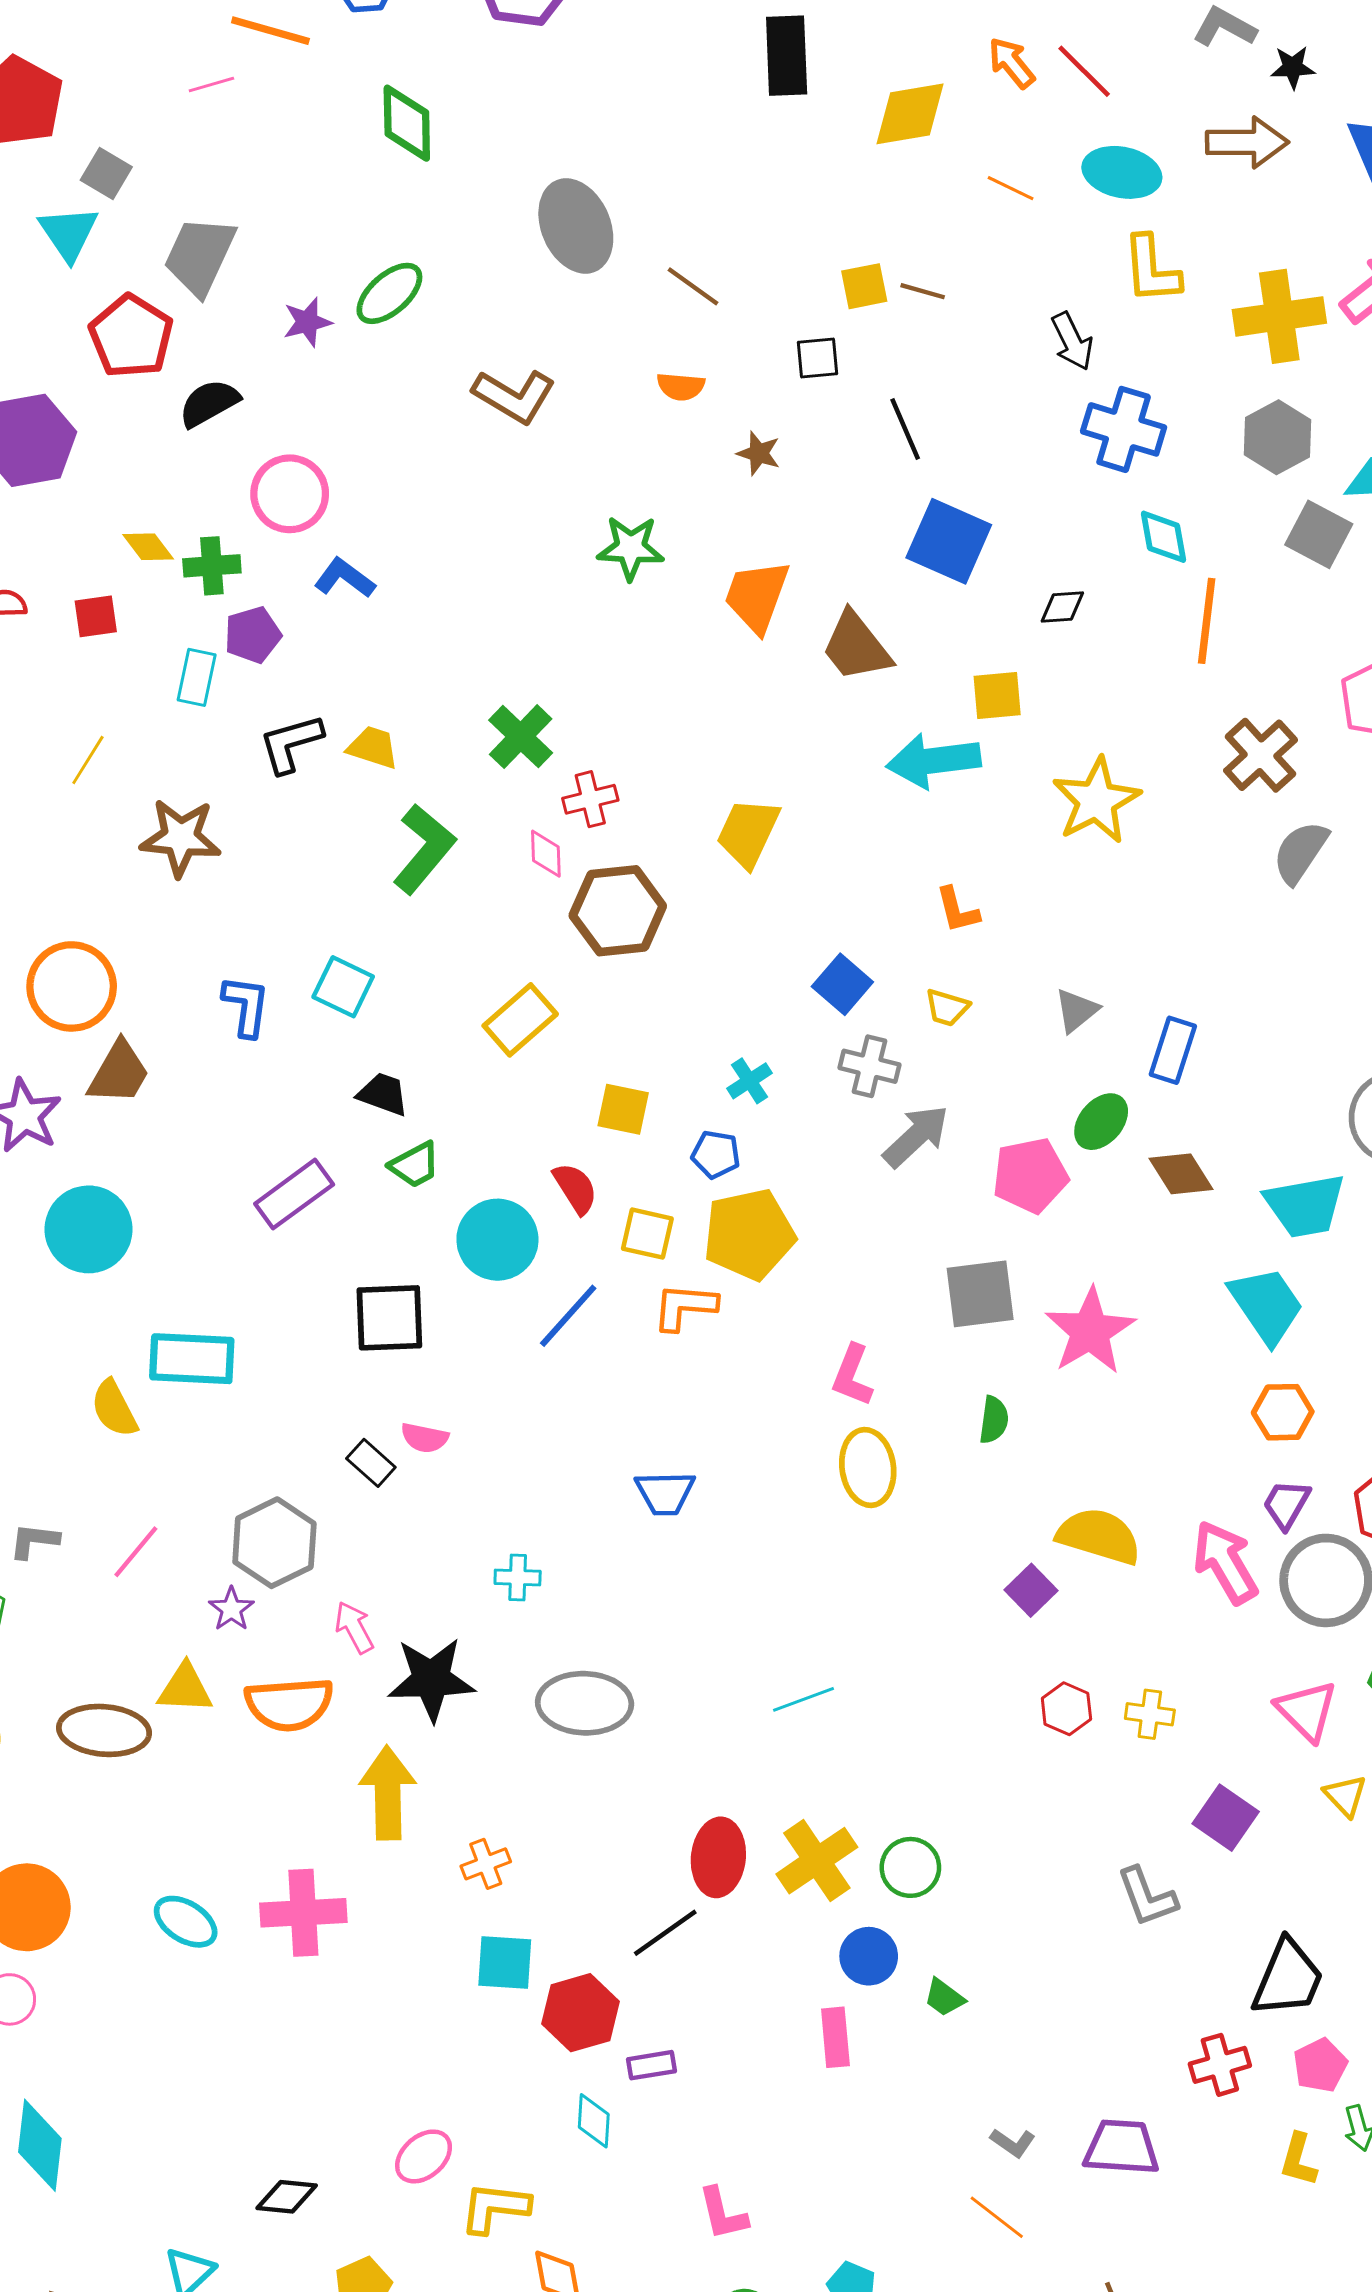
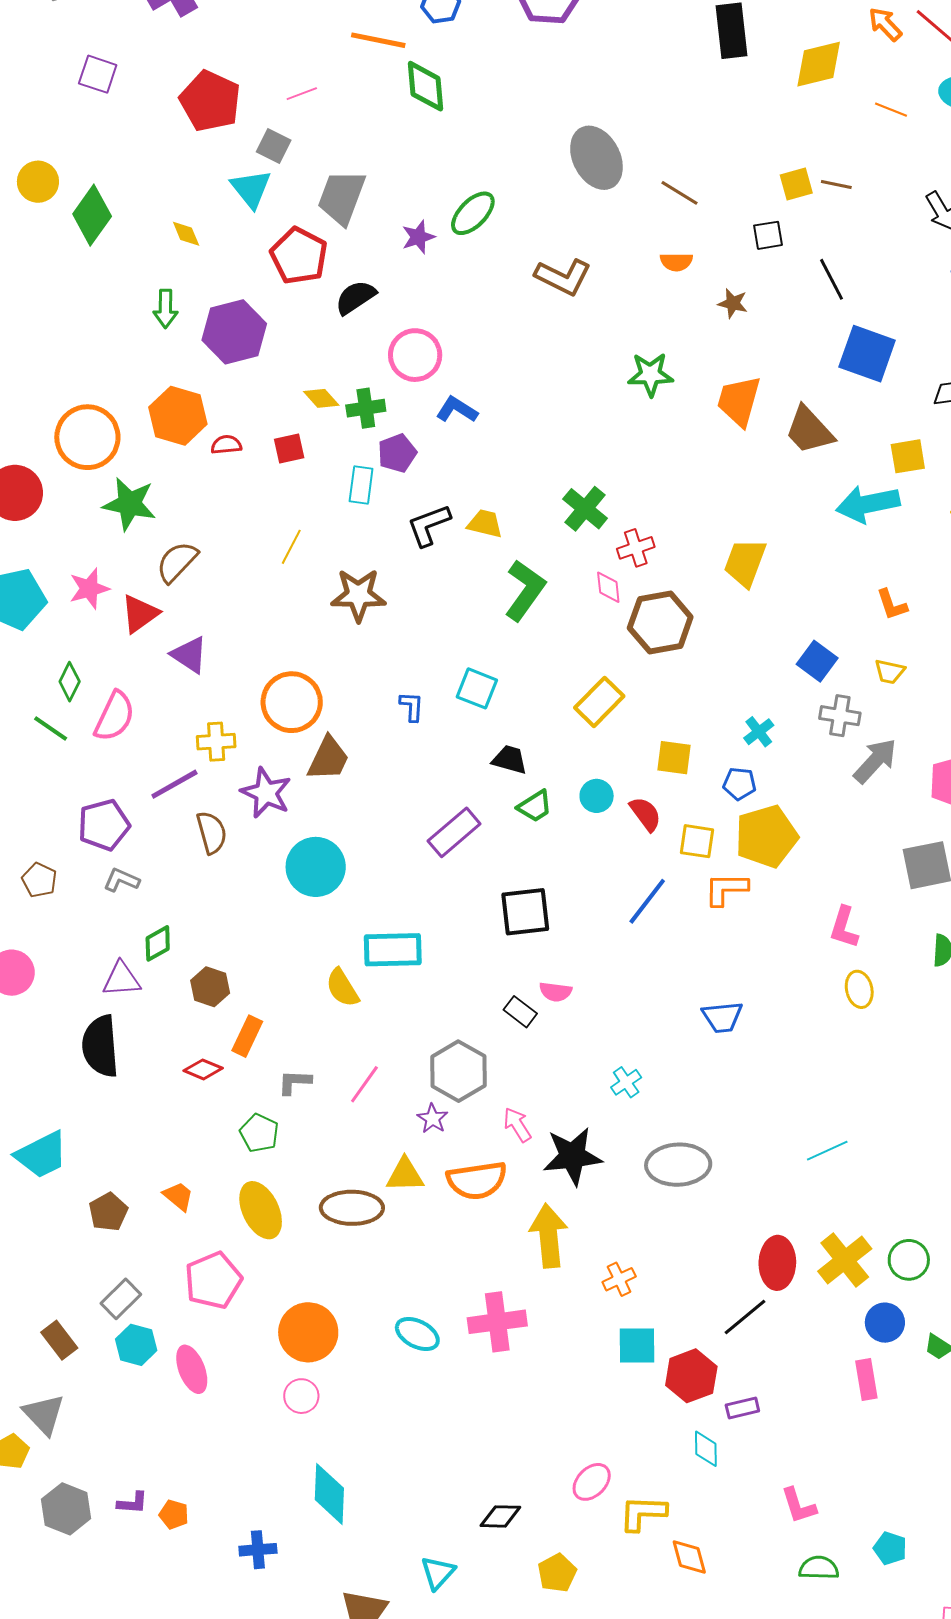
pink line: (211, 85) -> (302, 94), moved
green diamond: (407, 123) -> (426, 86), moved
blue L-shape: (246, 1006) -> (412, 706), size x0.7
cyan circle: (497, 1240) -> (597, 796), moved, size x0.6
yellow ellipse: (868, 1467) -> (859, 989), size x0.7
cyan cross: (518, 1577) -> (626, 1082), turned -32

